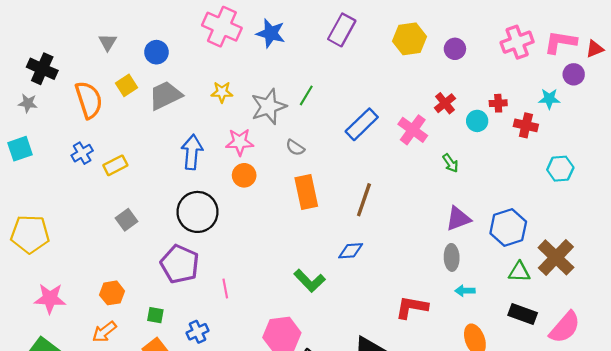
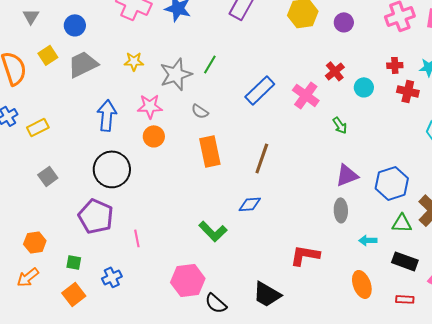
red cross: (498, 103) -> (395, 65), moved
cyan arrow: (465, 291) -> (368, 240), moved

